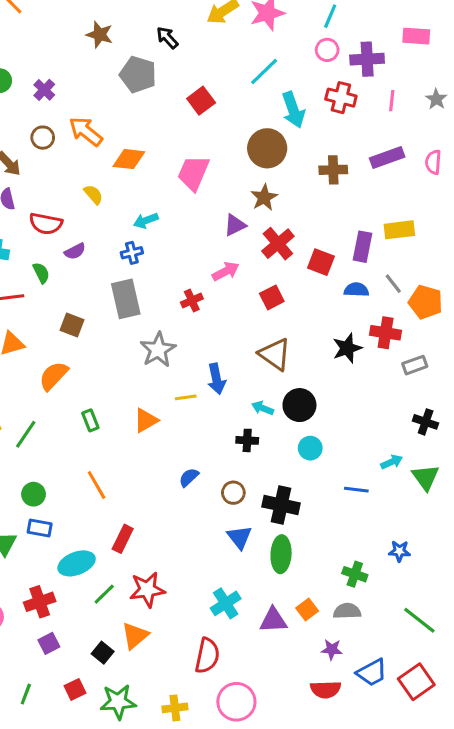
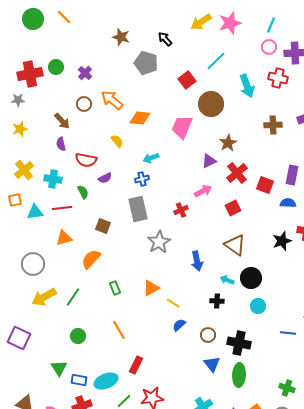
cyan line: (264, 71) -> (216, 61), moved
brown circle: (267, 148) -> (211, 104), moved
yellow line: (186, 397) -> (173, 303), moved, turned 40
blue rectangle: (40, 528) -> (79, 380), moved

